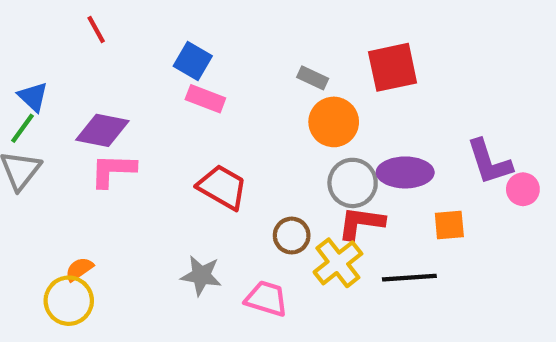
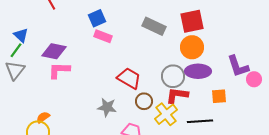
blue square: (193, 61) -> (97, 18), turned 36
gray rectangle: (313, 78) -> (154, 26), size x1.6
orange circle: (334, 122) -> (192, 47), moved
red trapezoid: (222, 187) -> (129, 78), moved
gray star: (201, 275) -> (107, 107), moved

